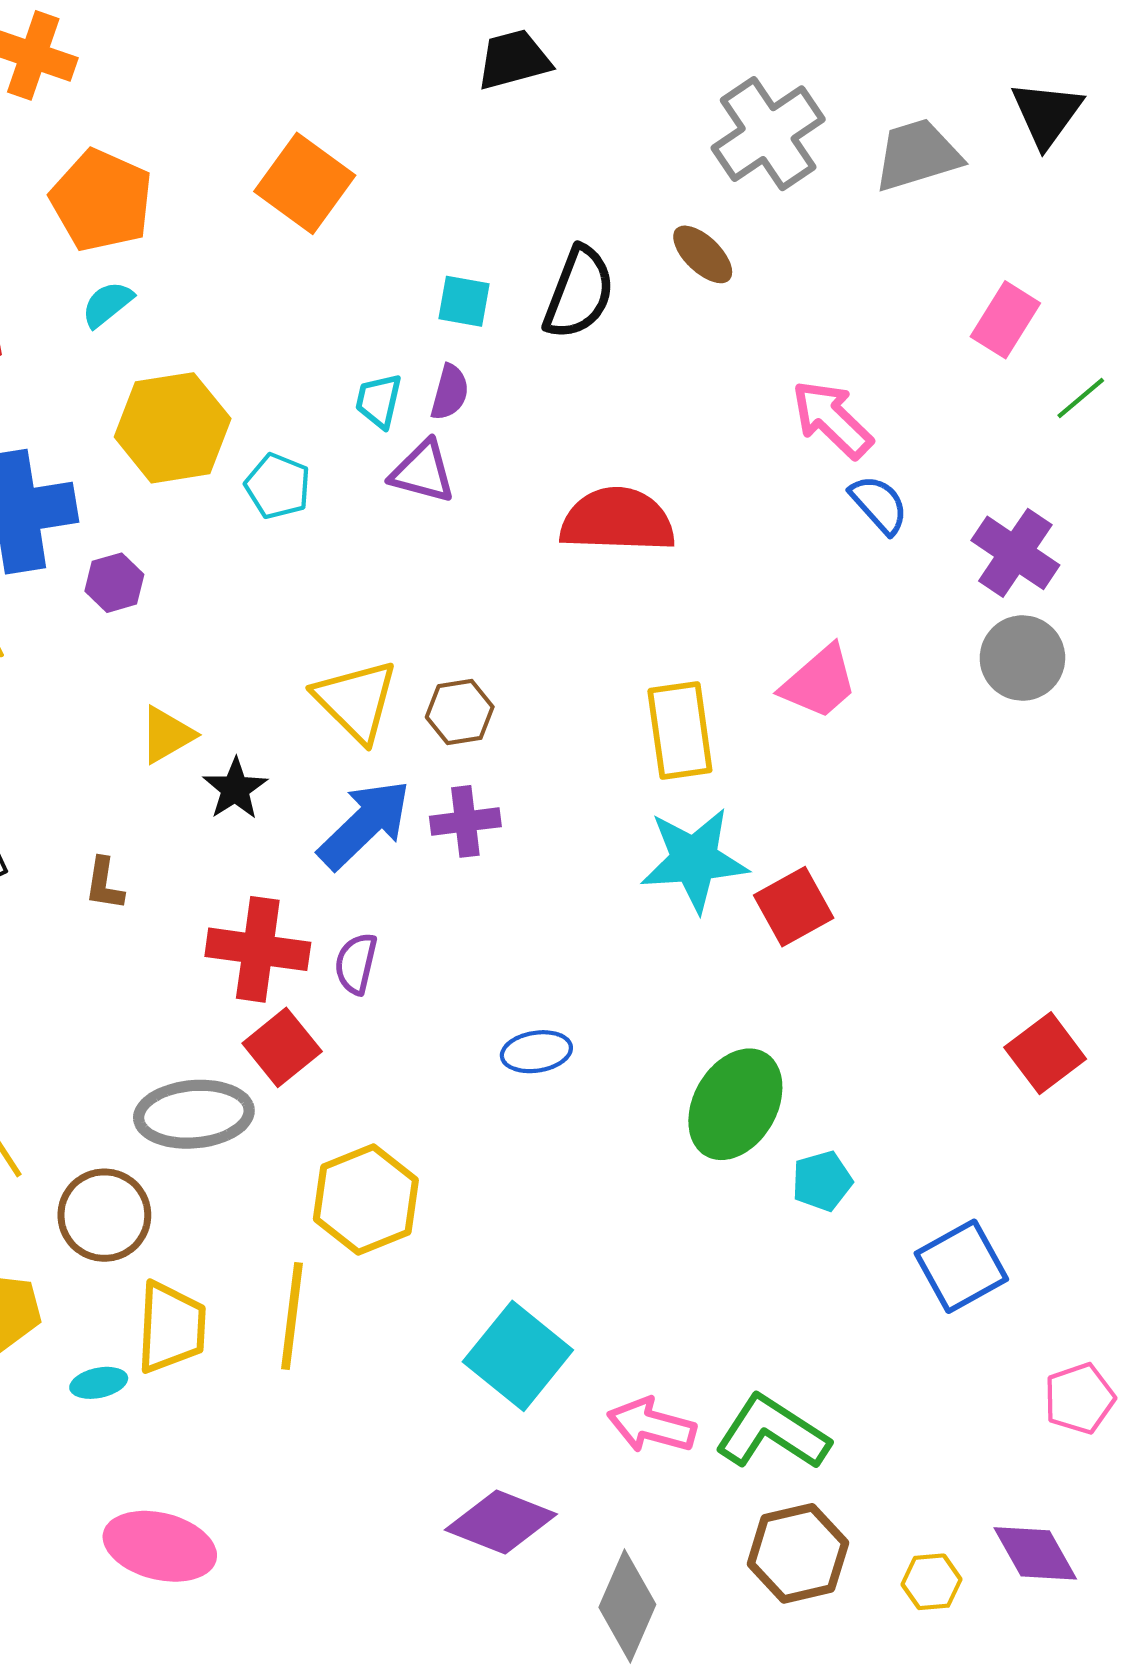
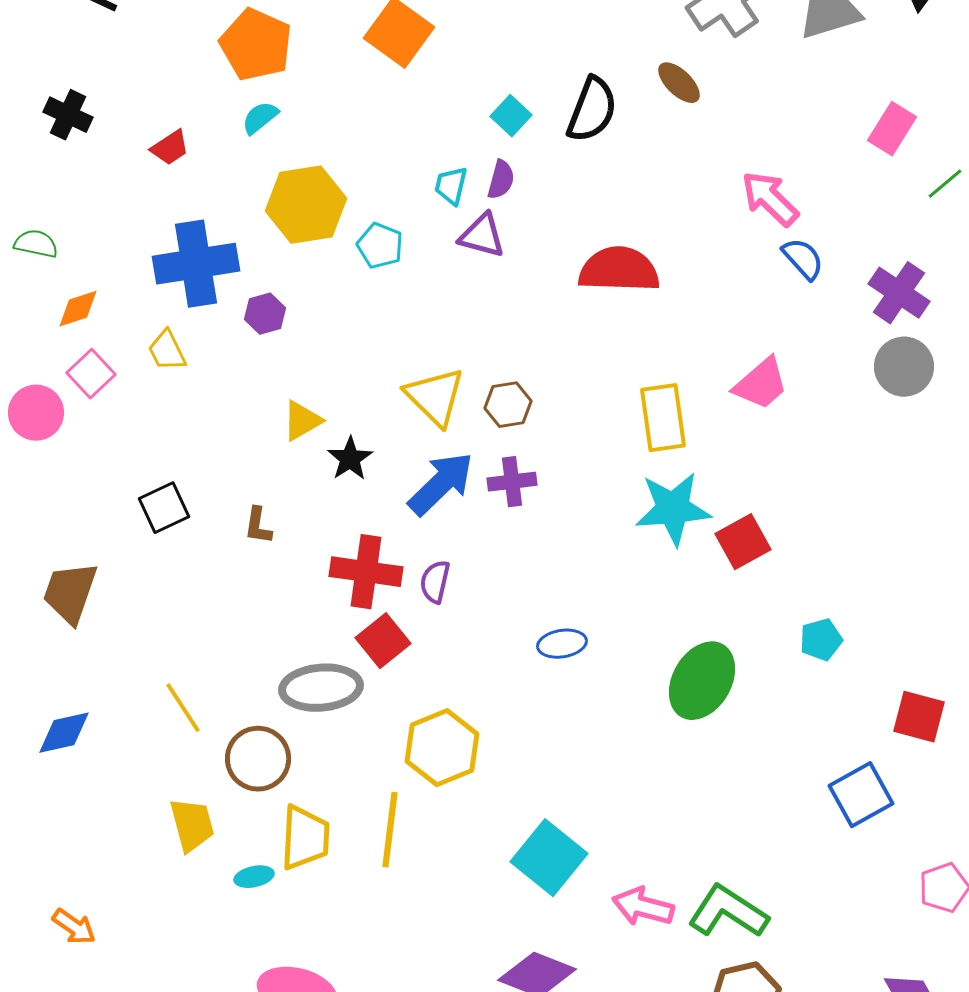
cyan square: (464, 301) -> (511, 116), turned 33
red square: (1045, 1053) -> (919, 717), moved, turned -38
cyan pentagon: (822, 1181) -> (821, 640), moved

